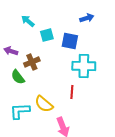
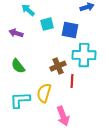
purple arrow: (11, 51) -> (16, 33), moved
brown cross: (32, 62) -> (58, 66), moved
yellow semicircle: (44, 104) -> (44, 93), turned 66

